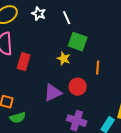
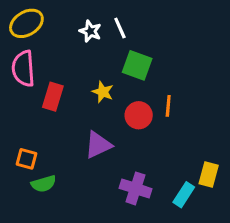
white star: (39, 14) -> (90, 31), moved
yellow star: (64, 59) -> (103, 92), moved
red circle: (78, 87) -> (139, 115), moved

